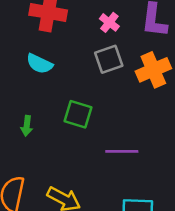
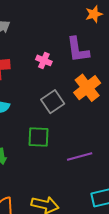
gray square: (109, 59) -> (53, 102), moved

